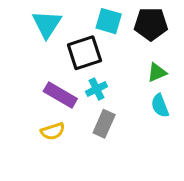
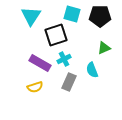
cyan semicircle: (160, 106) -> (92, 70), moved

